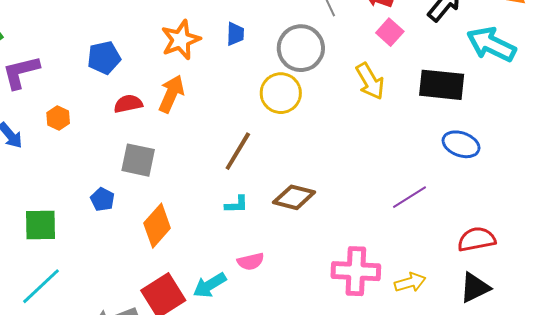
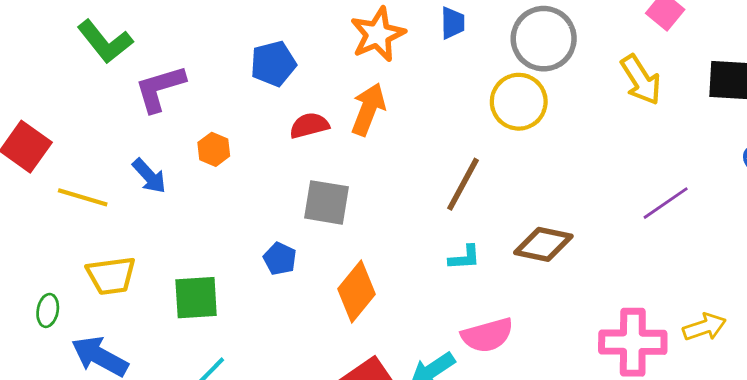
purple line: (410, 197) -> (666, 203), moved
pink semicircle: (251, 261) -> (487, 335), size x1.4
yellow arrow: (410, 282) -> (704, 327), moved

